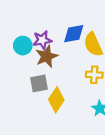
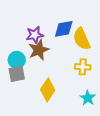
cyan circle: (23, 46) -> (17, 60), moved
gray square: (39, 83) -> (17, 74), moved

